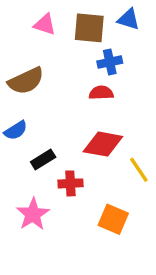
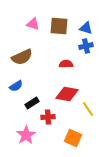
blue triangle: (129, 19) -> (86, 28), moved
blue cross: (110, 62) -> (86, 46), moved

